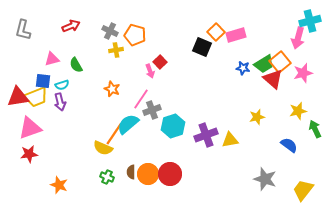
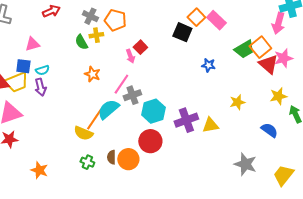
pink rectangle: (236, 35) -> (216, 20), turned 60
green semicircle: (76, 65) -> (81, 42), moved
blue star: (243, 68) -> (208, 65), moved
red triangle: (273, 79) -> (268, 64), moved
red circle: (170, 174) -> (150, 141), moved

